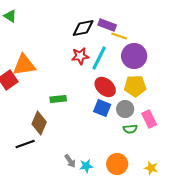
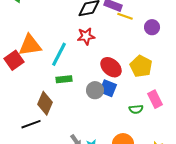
purple circle: (134, 56) -> (152, 27), moved, size x0.6
cyan line: (99, 58) -> (59, 54), moved
yellow pentagon: (135, 86) -> (141, 66), turned 30
gray circle: (125, 109) -> (95, 90), moved

